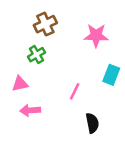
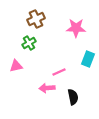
pink line: (75, 91) -> (59, 72), turned 40
pink arrow: (30, 110) -> (47, 88), moved

